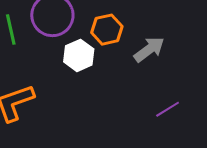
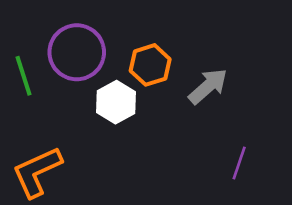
purple line: (168, 109) -> (239, 163), turned -35

